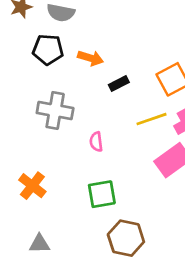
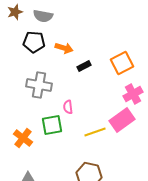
yellow line: (151, 119) -> (95, 132), moved
green square: (102, 194) -> (52, 125), moved

